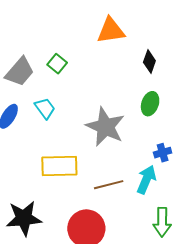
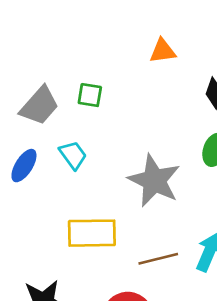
orange triangle: (111, 31) -> (163, 51), size x0.7
green square: (57, 64) -> (90, 95), turned -30

